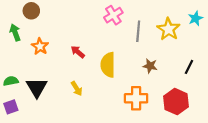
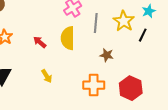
yellow semicircle: (108, 65) -> (68, 38), moved
black line: (189, 67) -> (143, 35), moved
yellow arrow: (77, 89) -> (47, 76), moved

